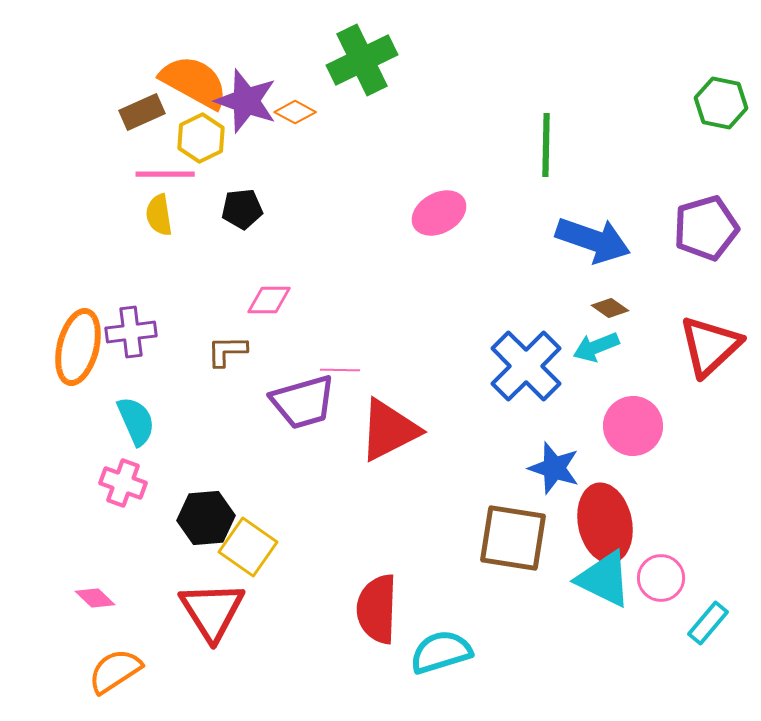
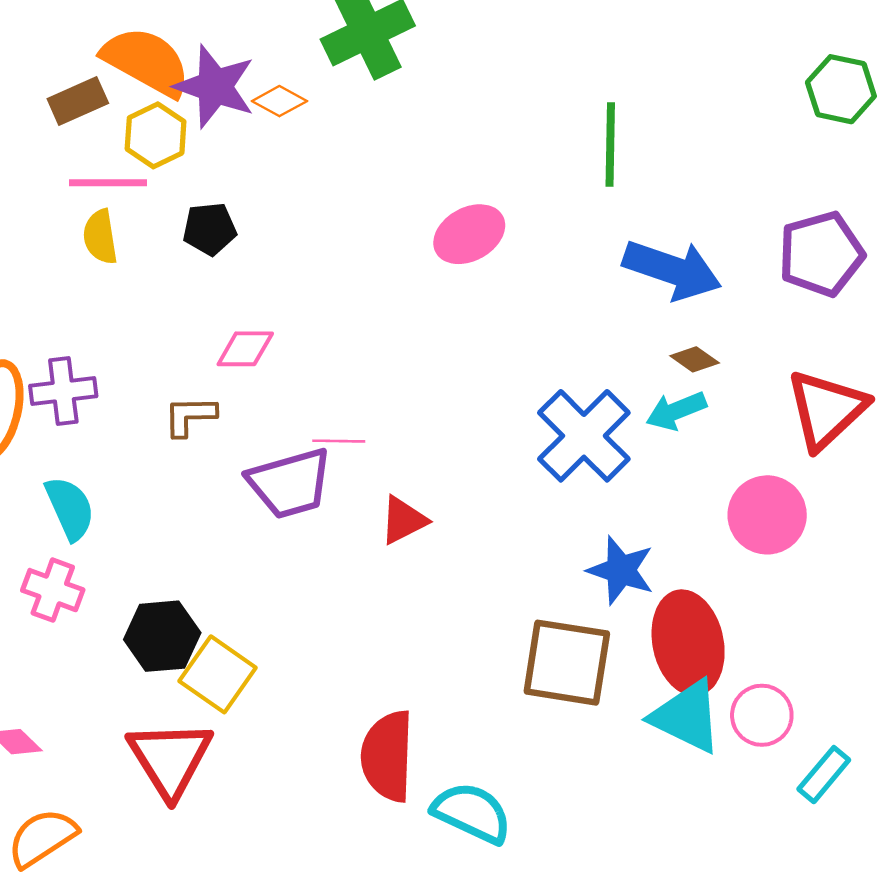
pink circle: (633, 426) -> (767, 515), moved
red triangle: (389, 430) -> (403, 520), size x0.6
cyan semicircle: (441, 652) -> (472, 813), turned 42

